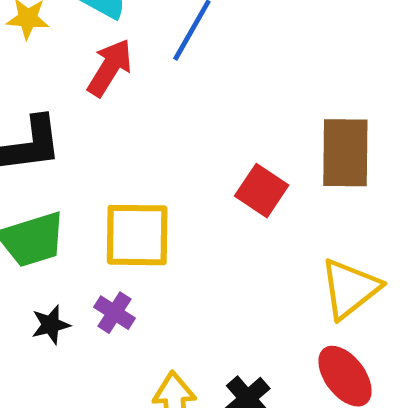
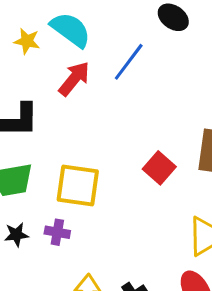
purple cross: (115, 313) -> (57, 232), turned -30

